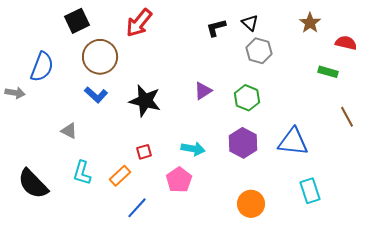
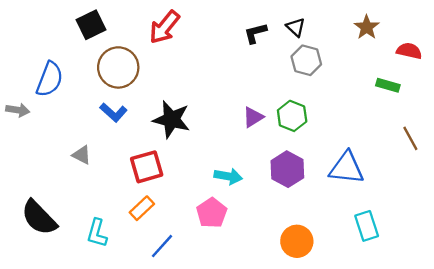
purple triangle: (203, 91) -> (253, 117), moved
red square: (144, 152) -> (147, 167), moved, size x1.8
cyan L-shape: (82, 173) -> (97, 233), moved

